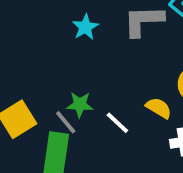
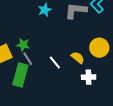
green star: (80, 105) -> (23, 45), moved

